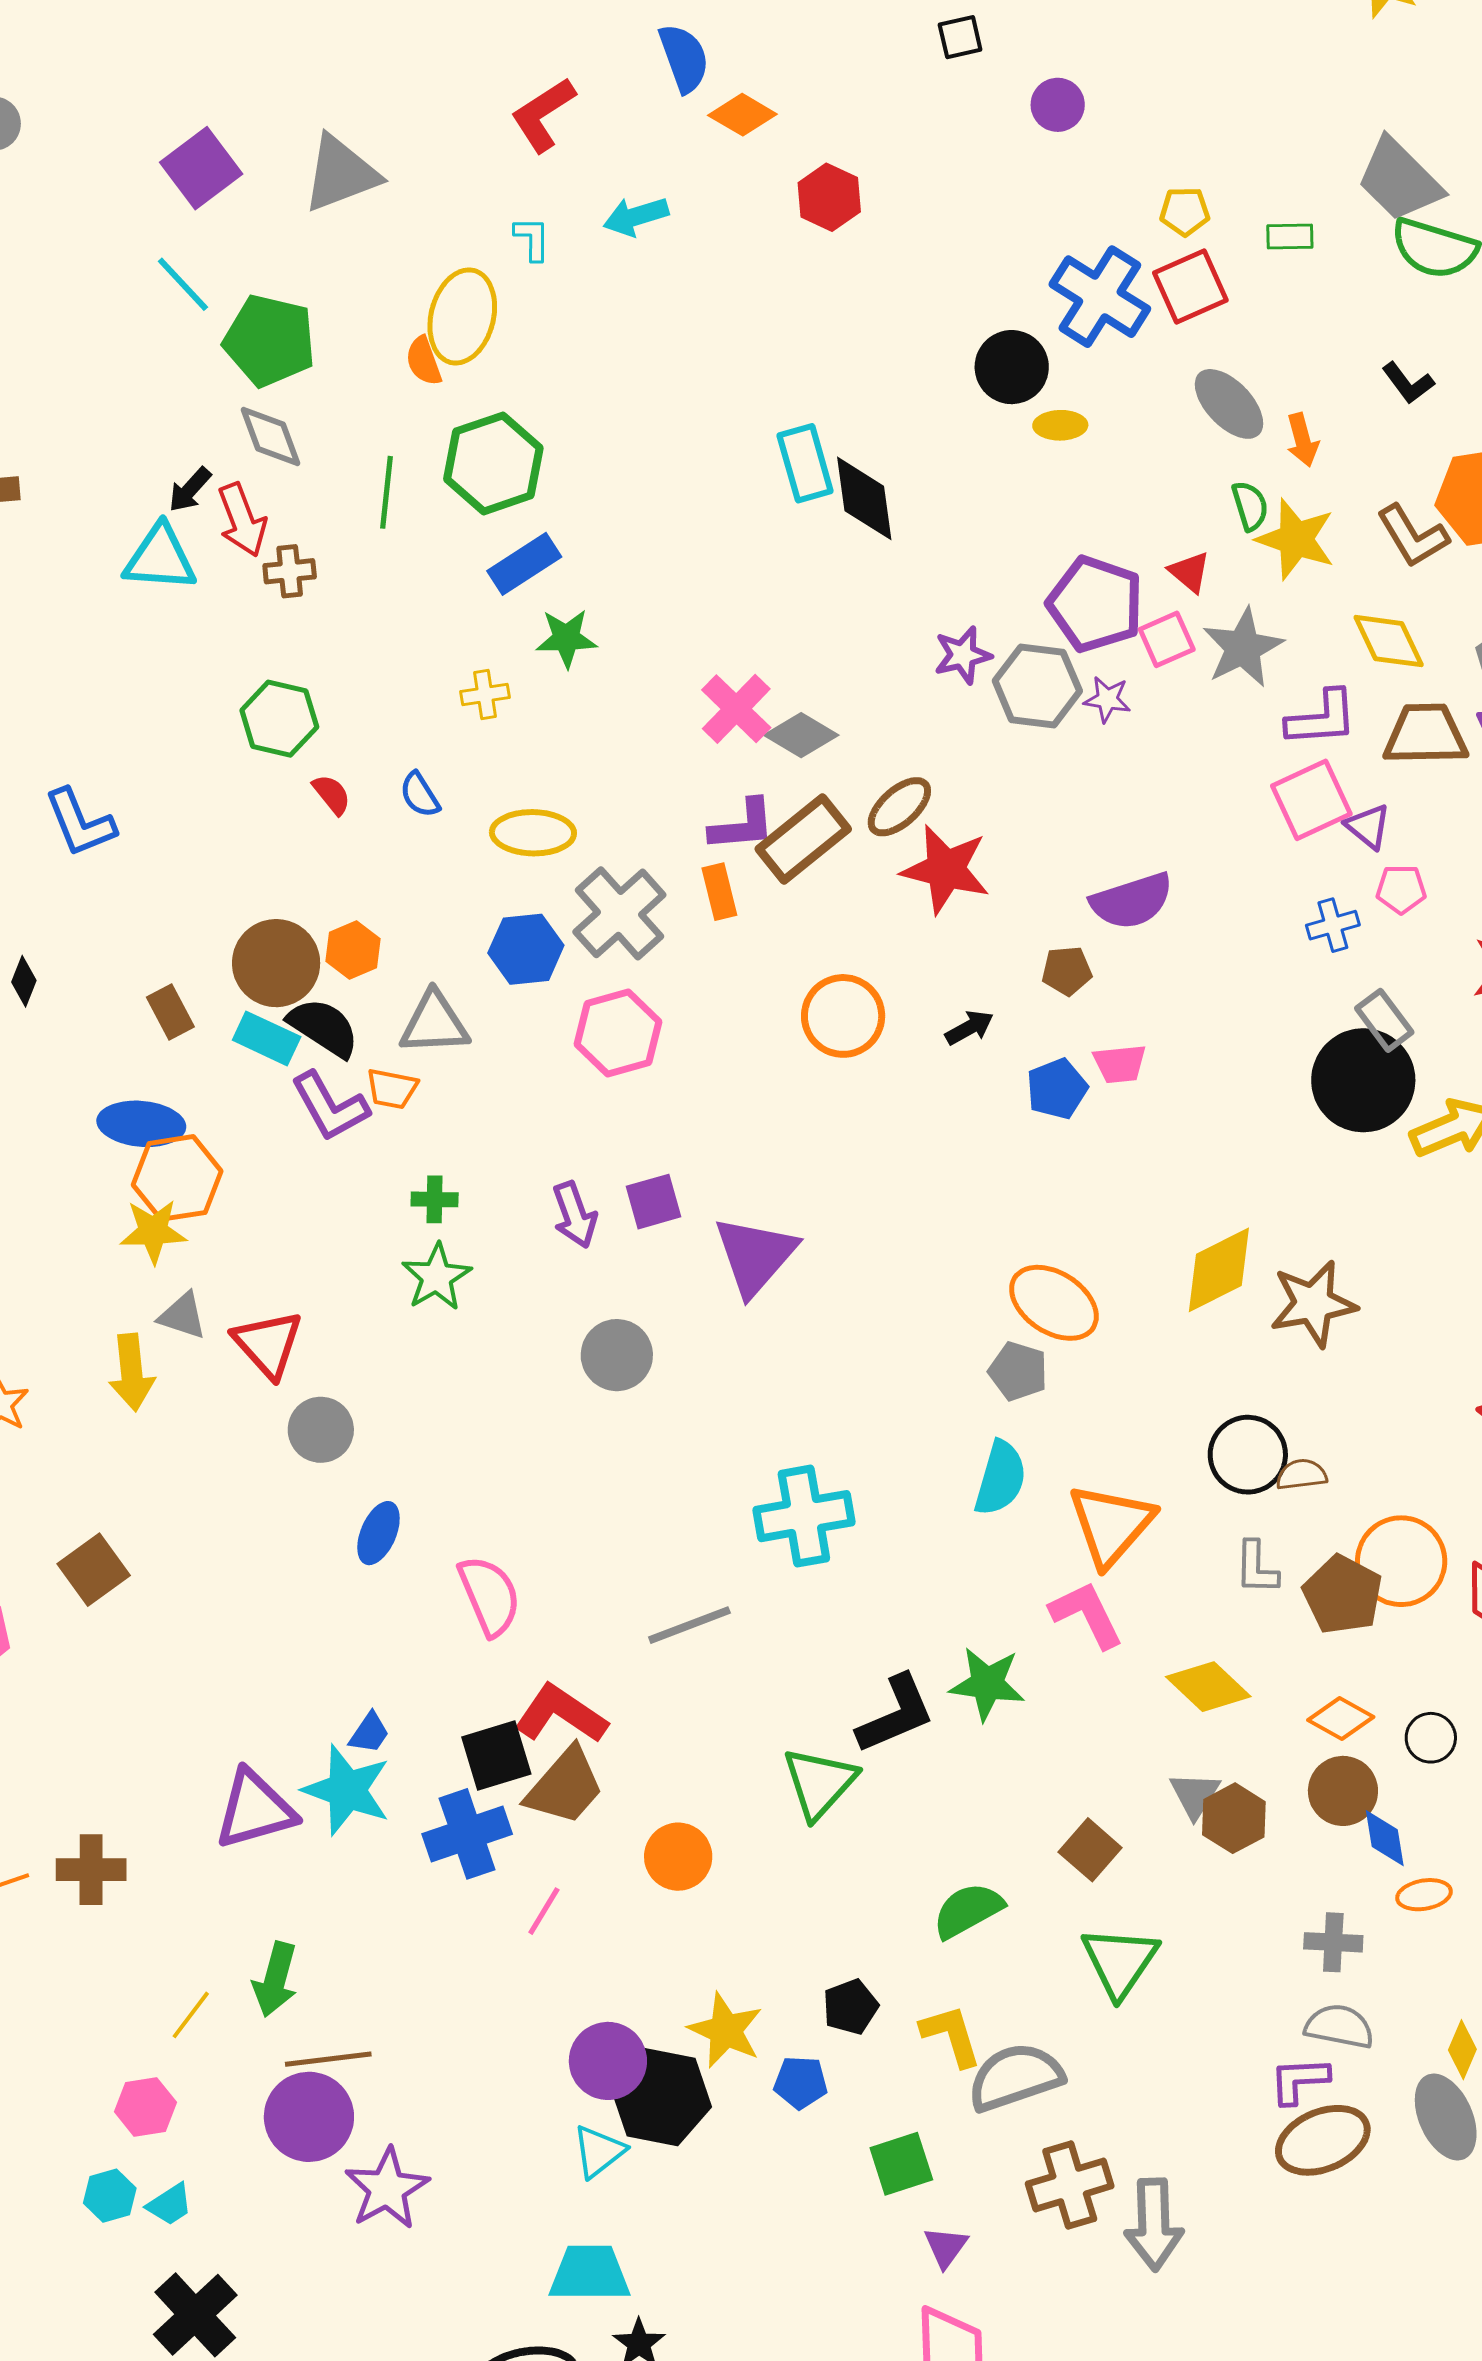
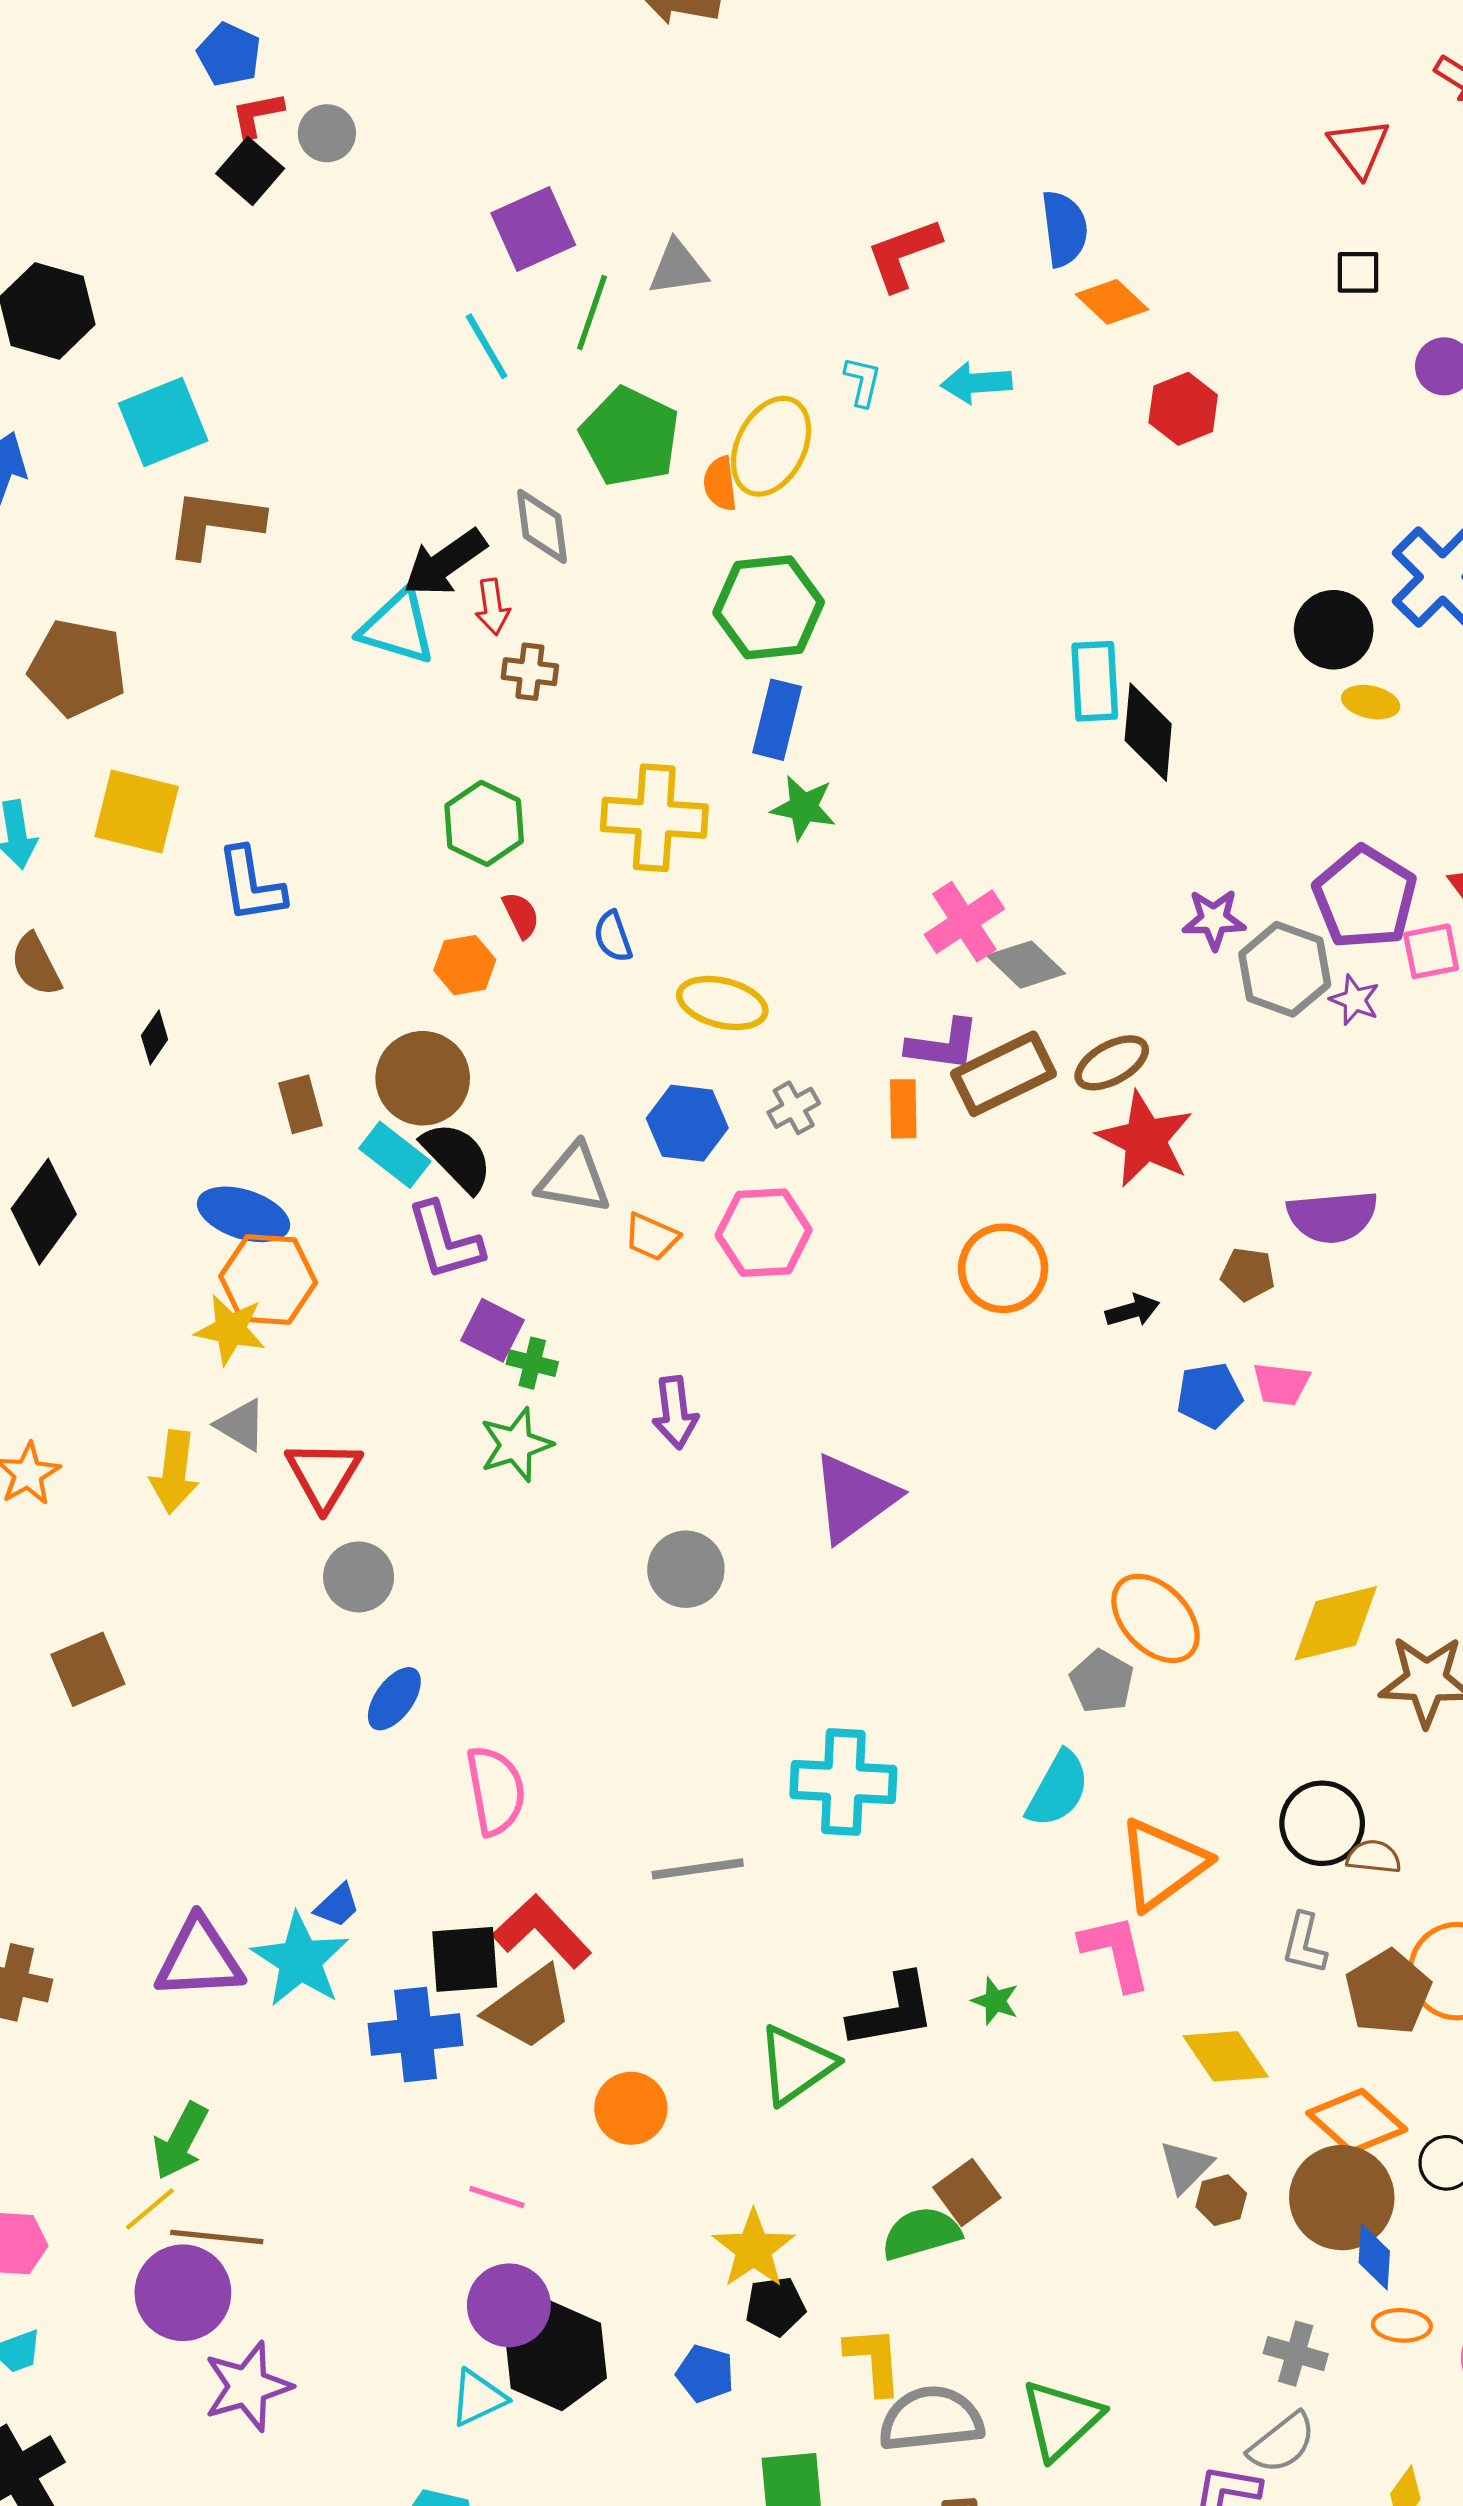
gray triangle: (341, 174) -> (678, 268), size x0.7
green pentagon: (270, 341) -> (630, 437), moved
black arrow: (190, 490) -> (445, 563), size x1.6
green line: (387, 492) -> (592, 313), moved
red arrow: (242, 520) -> (492, 607), size x0.7
blue rectangle: (524, 564) -> (777, 720), turned -56
yellow cross: (485, 695) -> (654, 818), moved, size x2.0
gray cross: (619, 913) -> (794, 1108), size x0.5
orange hexagon: (353, 950) -> (465, 965), moved
orange trapezoid: (392, 1089) -> (652, 1237), moved
purple square: (653, 1202) -> (493, 1330), moved, turned 30
green star: (987, 1684) -> (995, 2001), size x0.6
orange diamond: (1341, 1718) -> (1357, 2121), size x1.4
brown circle: (1343, 1791) -> (1342, 2198), size x1.4
brown hexagon: (1234, 1818) -> (1221, 2200), size x0.7
brown square: (1090, 1850) -> (967, 2192), moved
pink line: (544, 1911) -> (497, 2197), moved, turned 64
green triangle: (1120, 1962) -> (1061, 2419), moved
yellow line: (191, 2015) -> (150, 2209), moved
gray semicircle: (1339, 2026) -> (1282, 2443), turned 118
yellow star: (726, 2030) -> (753, 2249), moved

